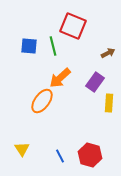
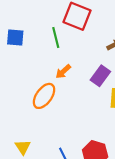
blue square: (29, 46) -> (15, 37), moved
orange arrow: (60, 78) -> (63, 72), size x0.7

